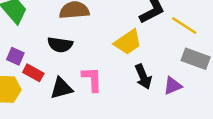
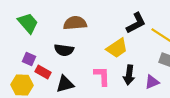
black arrow: (143, 77) -> (129, 75), turned 30
pink L-shape: (92, 79) -> (102, 76), moved

